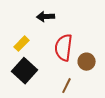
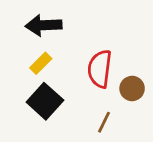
black arrow: (46, 17) -> (44, 25), moved, size x1.4

